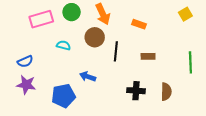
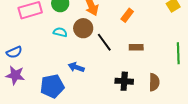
orange rectangle: (139, 24) -> (127, 15), turned -72
cyan semicircle: (63, 45) -> (60, 32), moved
black line: (116, 51) -> (104, 42), turned -42

